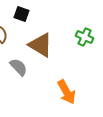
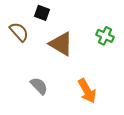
gray semicircle: (19, 67) -> (39, 86), moved

